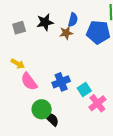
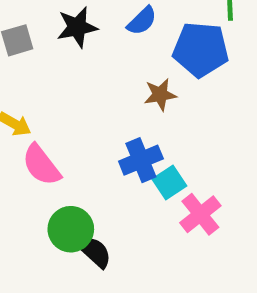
blue semicircle: (73, 20) -> (142, 21), turned 32
brown star: (66, 33) -> (160, 95), moved
blue cross: (61, 82) -> (141, 160), moved

